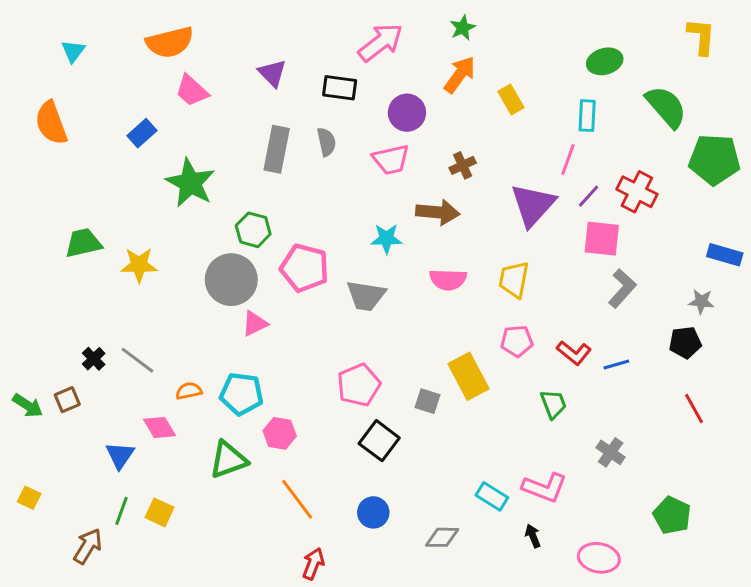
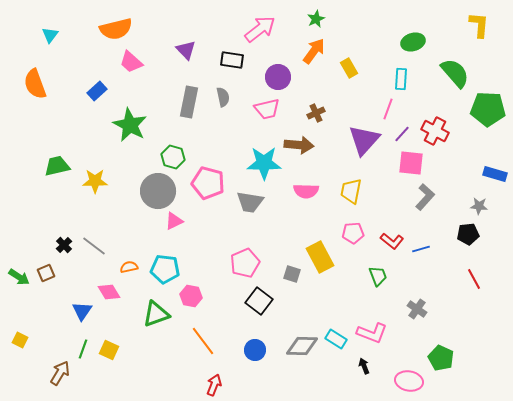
cyan star: (386, 239) -> (264, 163), size x1.6
green pentagon: (672, 515) -> (441, 358), moved
gray diamond: (442, 537) -> (302, 346), moved, size x1.4

